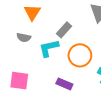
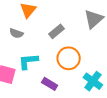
cyan L-shape: (49, 48) -> (28, 61), moved

